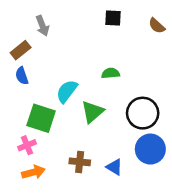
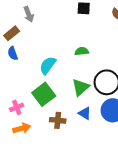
green triangle: (93, 112) -> (81, 87), moved
green square: (41, 118) -> (44, 94), moved, turned 35
blue triangle: (114, 167) -> (85, 113), moved

